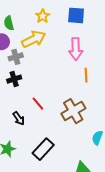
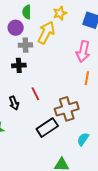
yellow arrow: (34, 39) -> (46, 33), turned -50
black rectangle: (43, 149) -> (47, 128), moved

